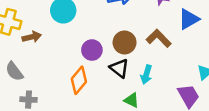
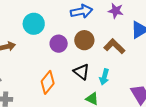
brown circle: (125, 42) -> (84, 40), moved
purple circle: (92, 50) -> (59, 44), moved

